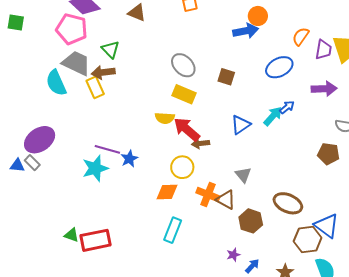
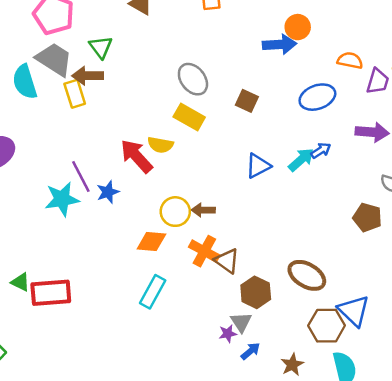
orange semicircle: (301, 36) -> (350, 60), turned 60
red arrow: (187, 129) -> (136, 156), moved
brown arrow: (201, 143) -> (203, 210), moved
purple line: (107, 149) -> (81, 177), turned 40
gray triangle: (243, 175) -> (241, 322), moved

